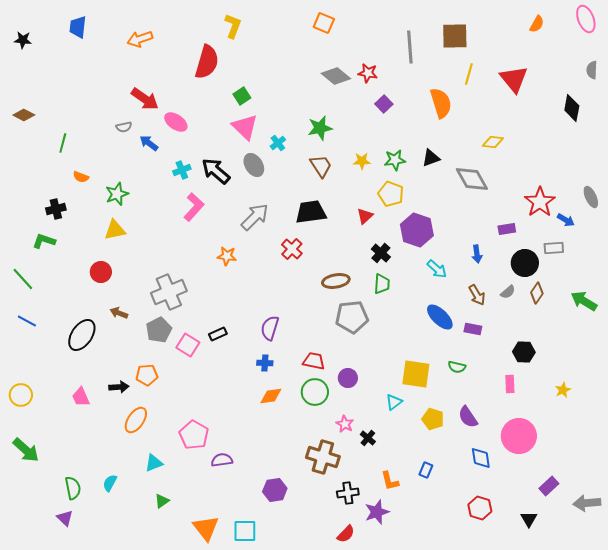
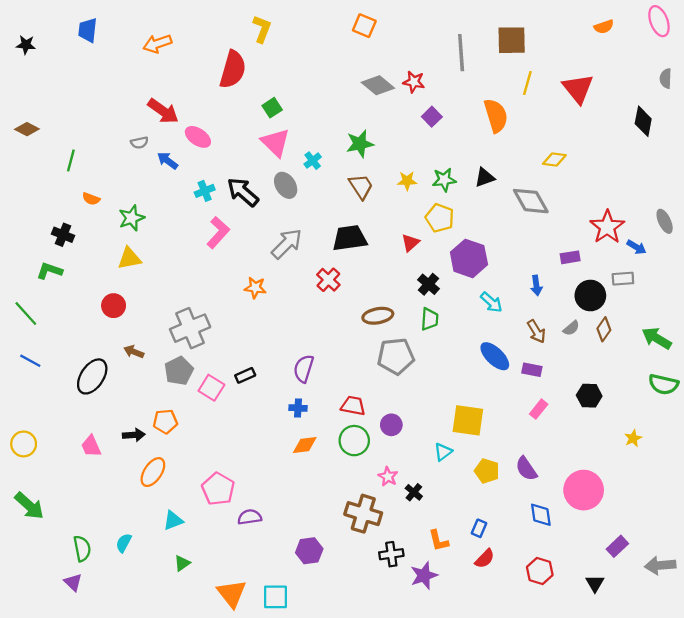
orange semicircle: (537, 24) -> (604, 27), turned 42
black cross: (56, 209) -> (63, 235), turned 36
green semicircle: (457, 367) -> (663, 384), moved, size x1.5
pink rectangle: (510, 384) -> (539, 409), moved, turned 42
red semicircle: (346, 534) -> (485, 559), moved

